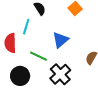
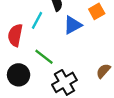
blue triangle: (60, 40) -> (73, 25), moved

